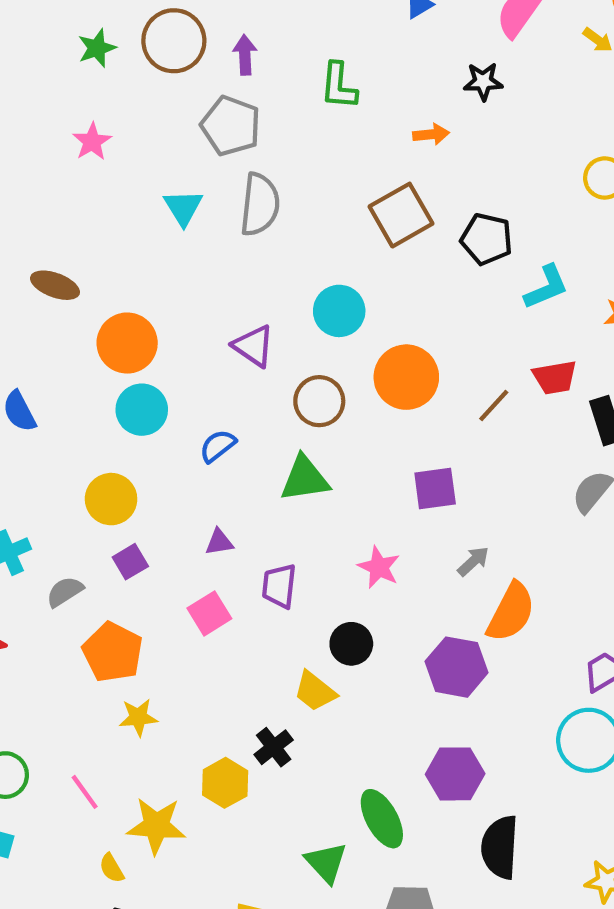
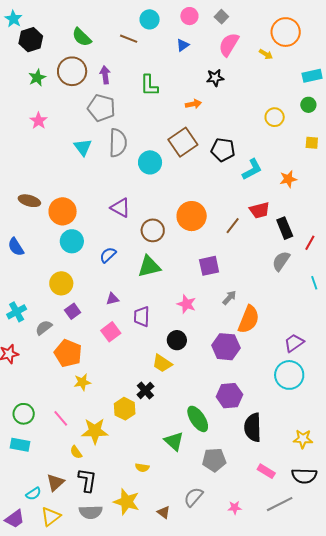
brown ellipse: (55, 285) -> (29, 201), moved
cyan circle: (339, 311) -> (150, 162), moved

